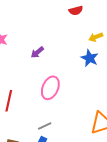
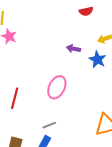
purple arrow: (37, 52) -> (73, 49), moved, turned 48

